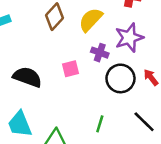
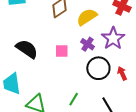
purple star: (129, 38) -> (113, 38), turned -30

